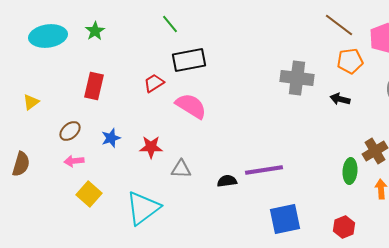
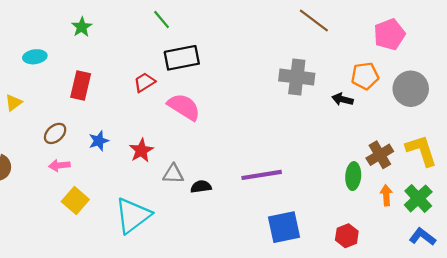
brown line: (339, 25) -> (314, 21), moved
cyan ellipse: (48, 36) -> (35, 57), moved, size x0.6
orange pentagon: (350, 61) -> (365, 76), moved
red star: (151, 147) -> (141, 150), turned -30
black semicircle: (227, 181) -> (201, 187), moved

